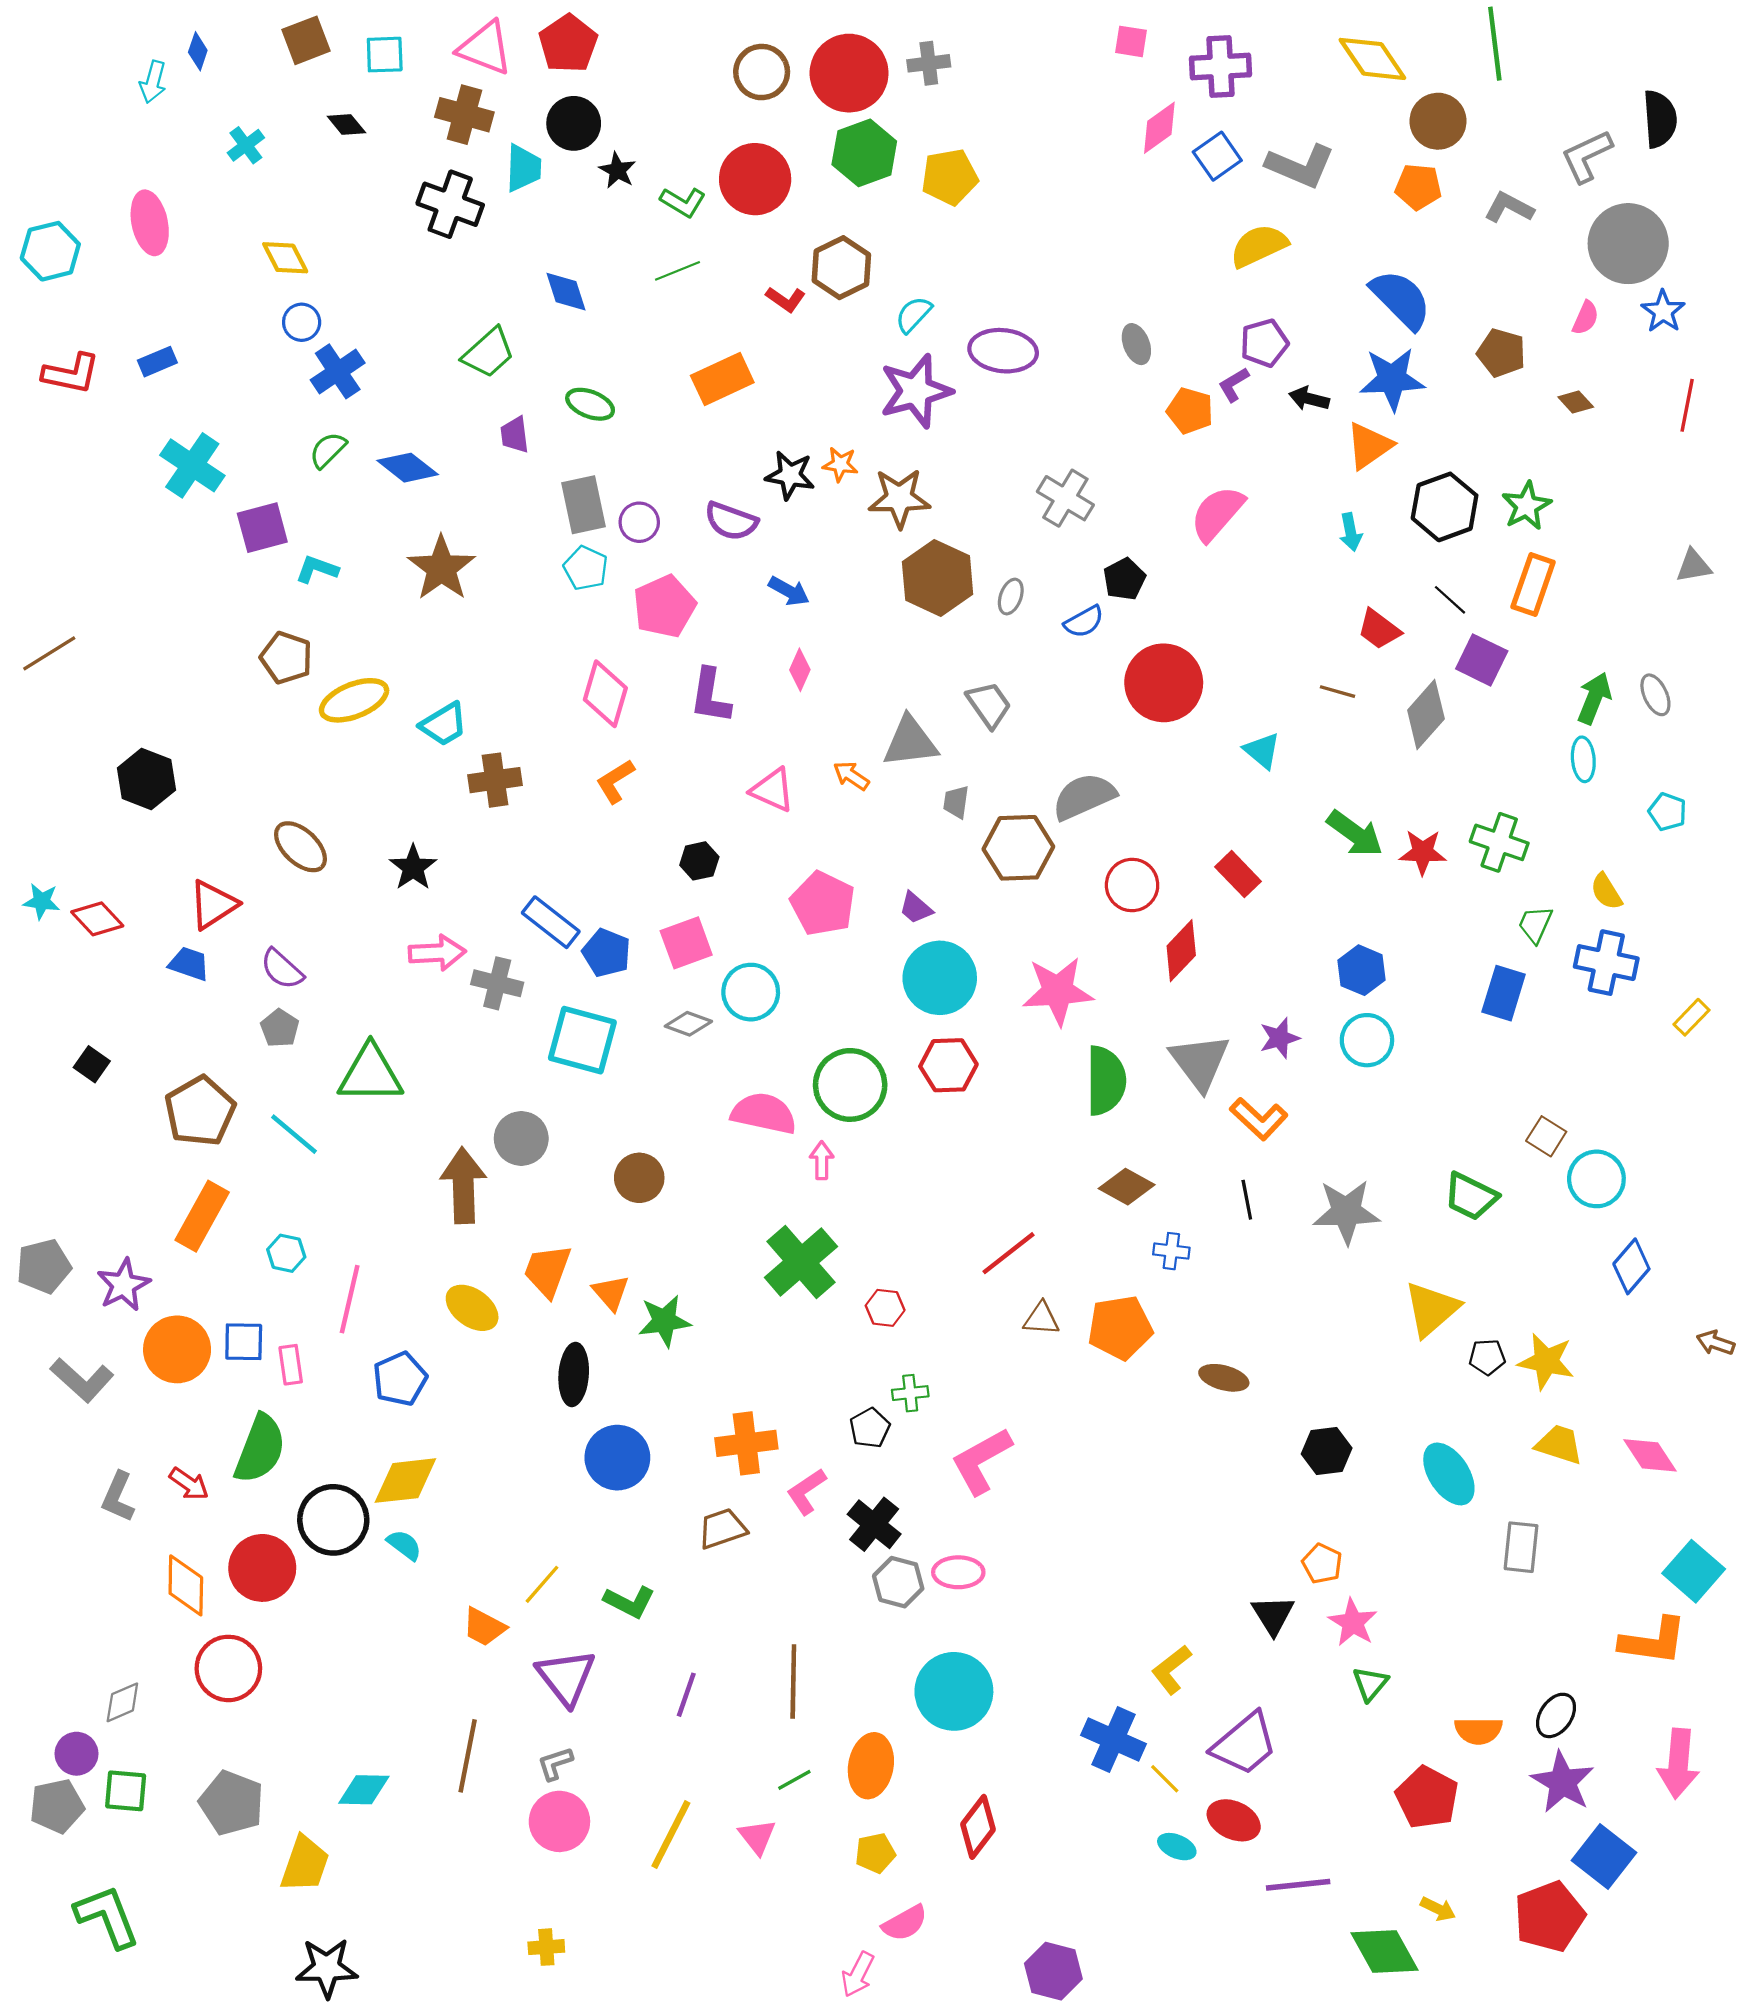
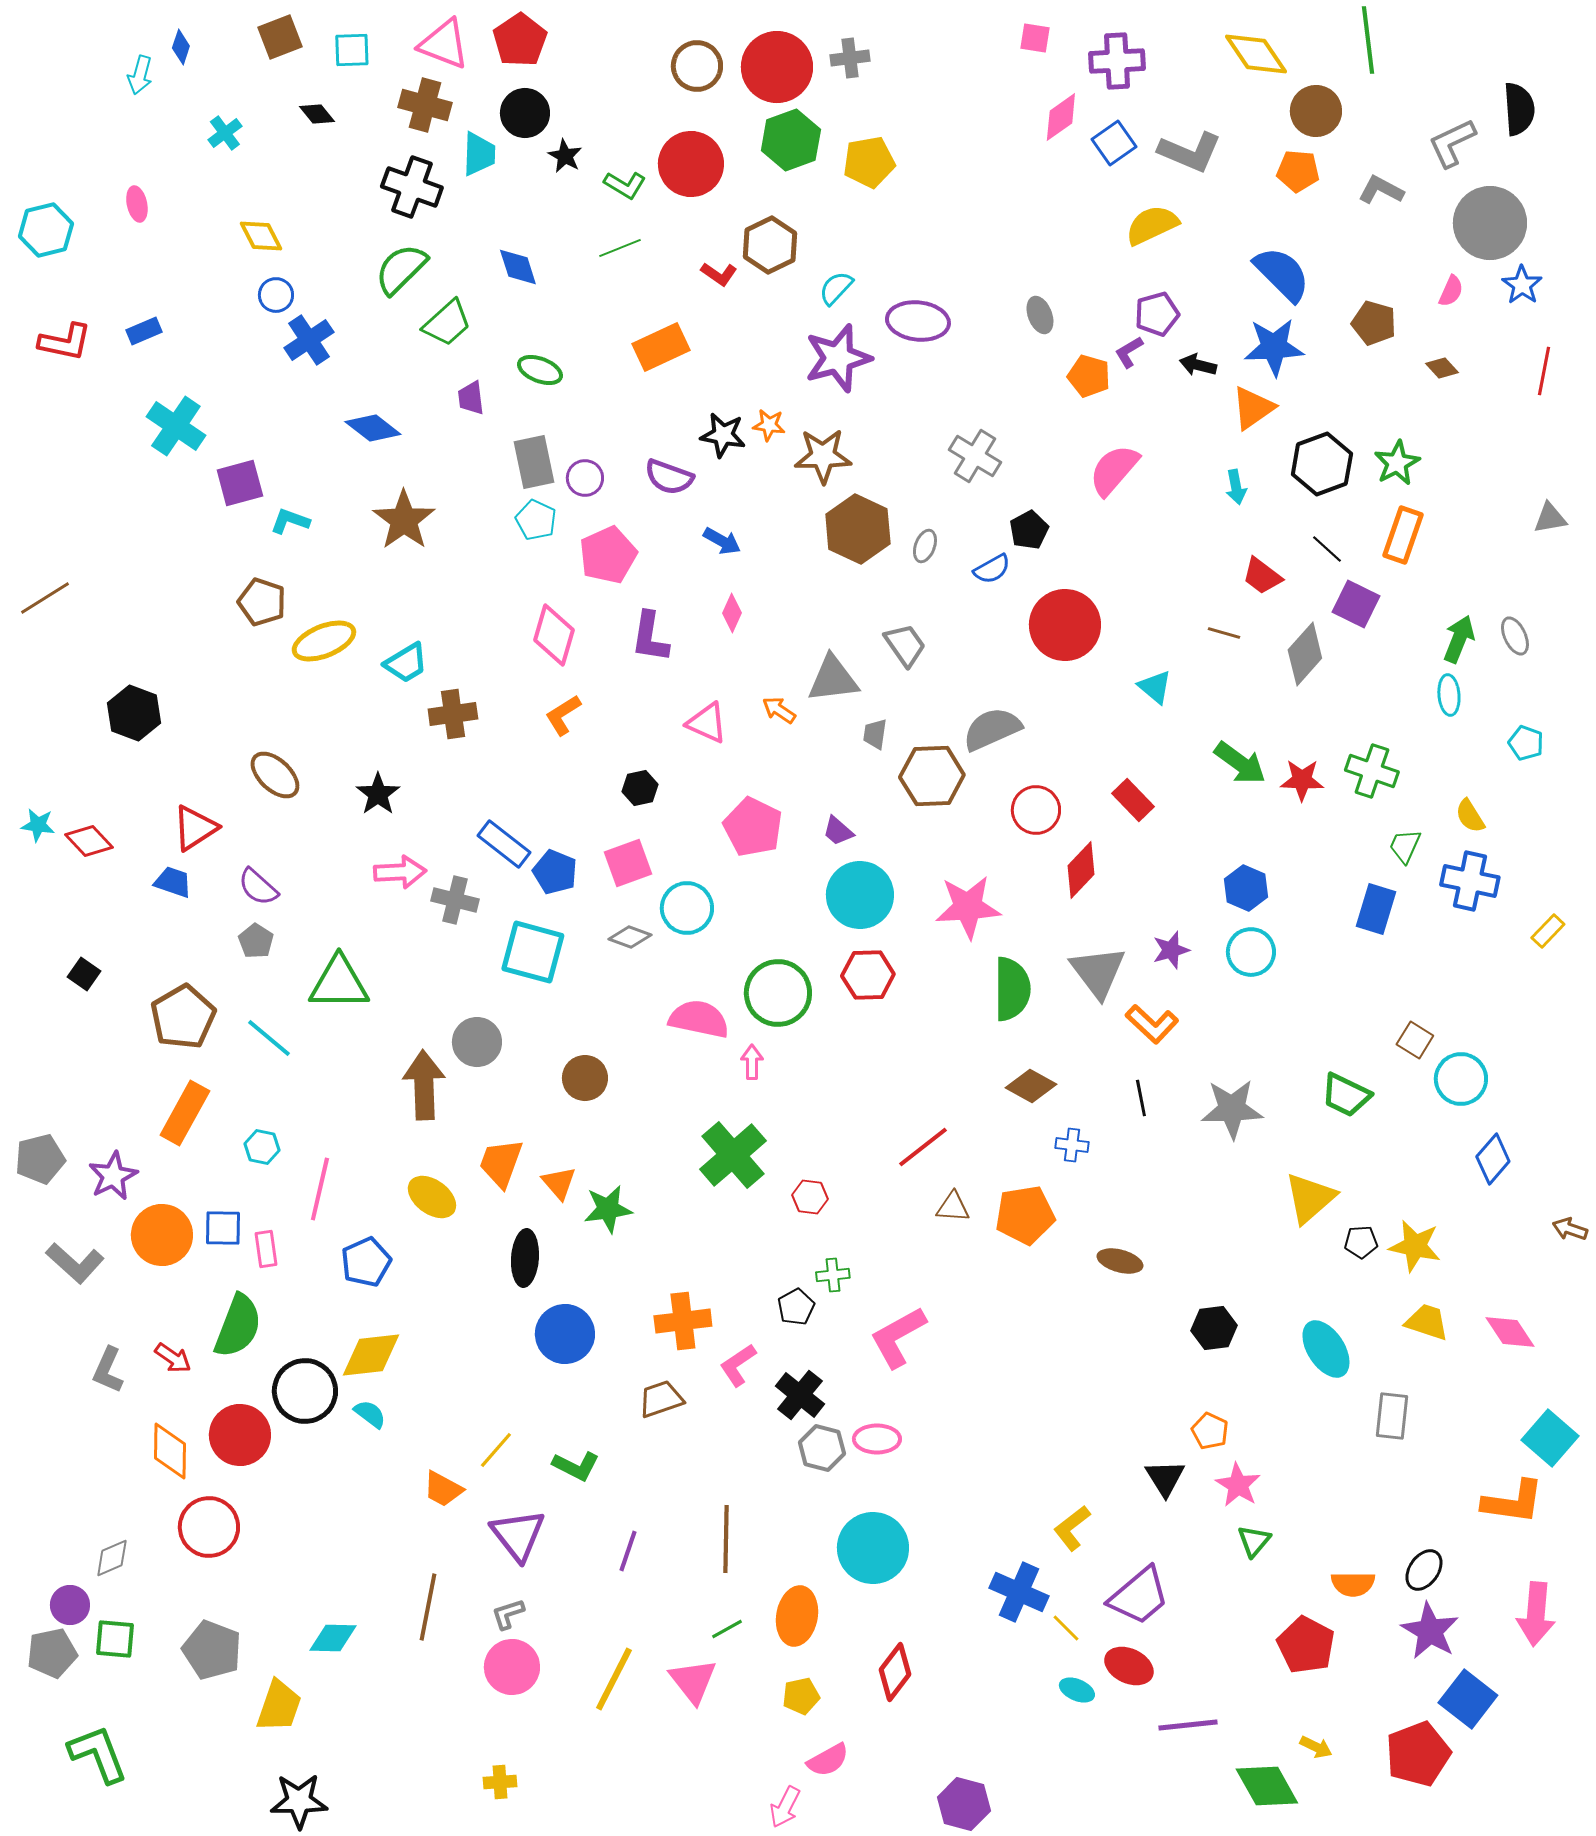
pink ellipse: (150, 223) -> (137, 204), size x0.6
green semicircle: (328, 450) -> (401, 269), moved, size x1.5
pink triangle: (757, 1837) -> (693, 1681), size x1.4

